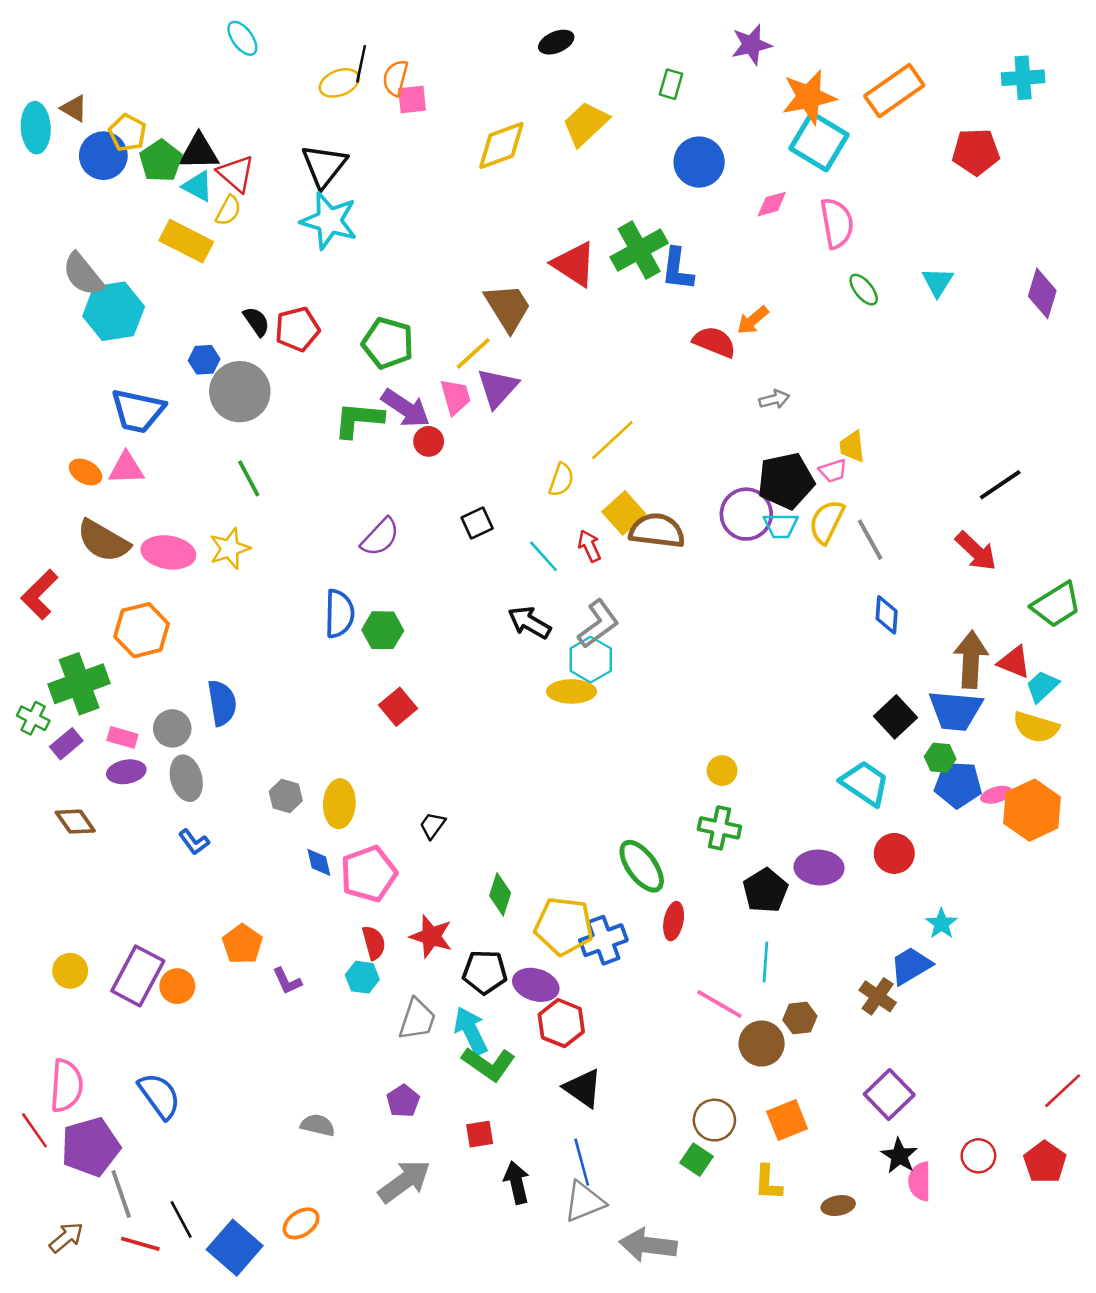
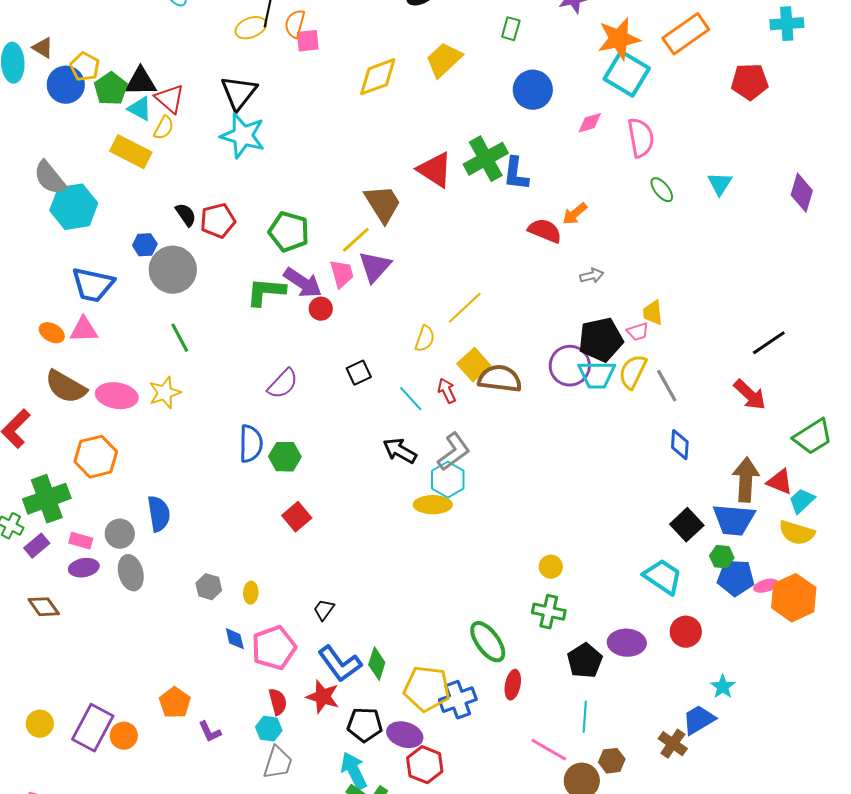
cyan trapezoid: (781, 526) -> (597, 375), size x1.4
yellow ellipse: (339, 804) -> (251, 593), size x0.6
blue L-shape: (194, 842) -> (340, 664), moved, size x1.8
gray trapezoid: (417, 1019) -> (278, 763), moved

